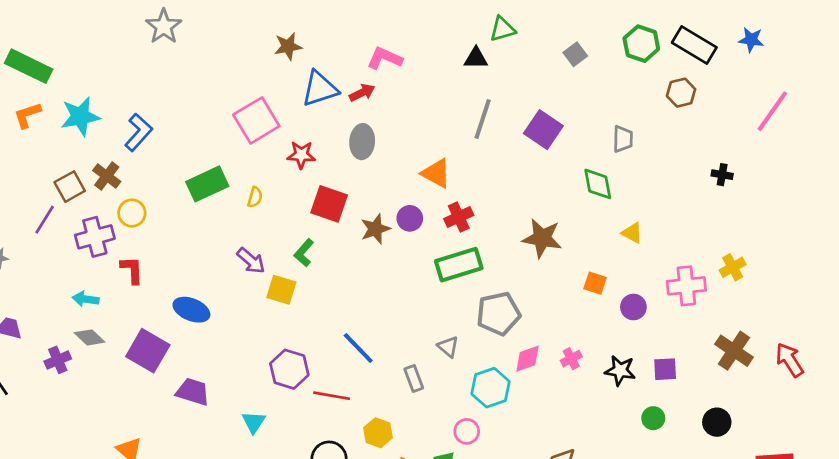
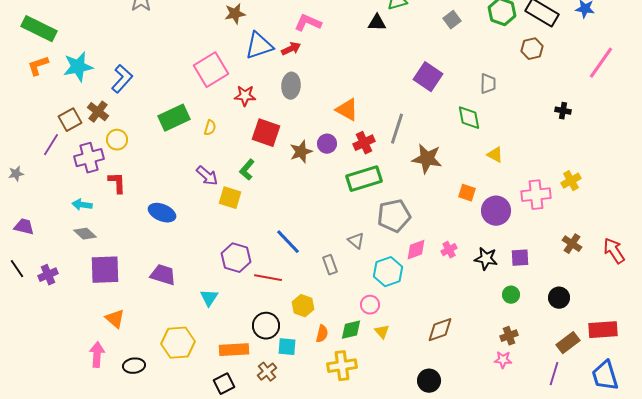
gray line: (483, 119) -> (397, 129), moved
purple circle: (633, 307) -> (496, 211), size x1.5
purple square: (148, 351) -> (105, 270), moved, turned -32
brown cross: (734, 351) -> (572, 244), size x0.7
purple cross: (58, 360) -> (48, 275), moved

